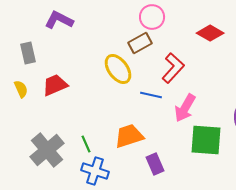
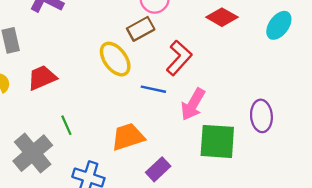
green line: (86, 144) -> (66, 125), moved
purple rectangle: (155, 164) -> (158, 169), turned 70

